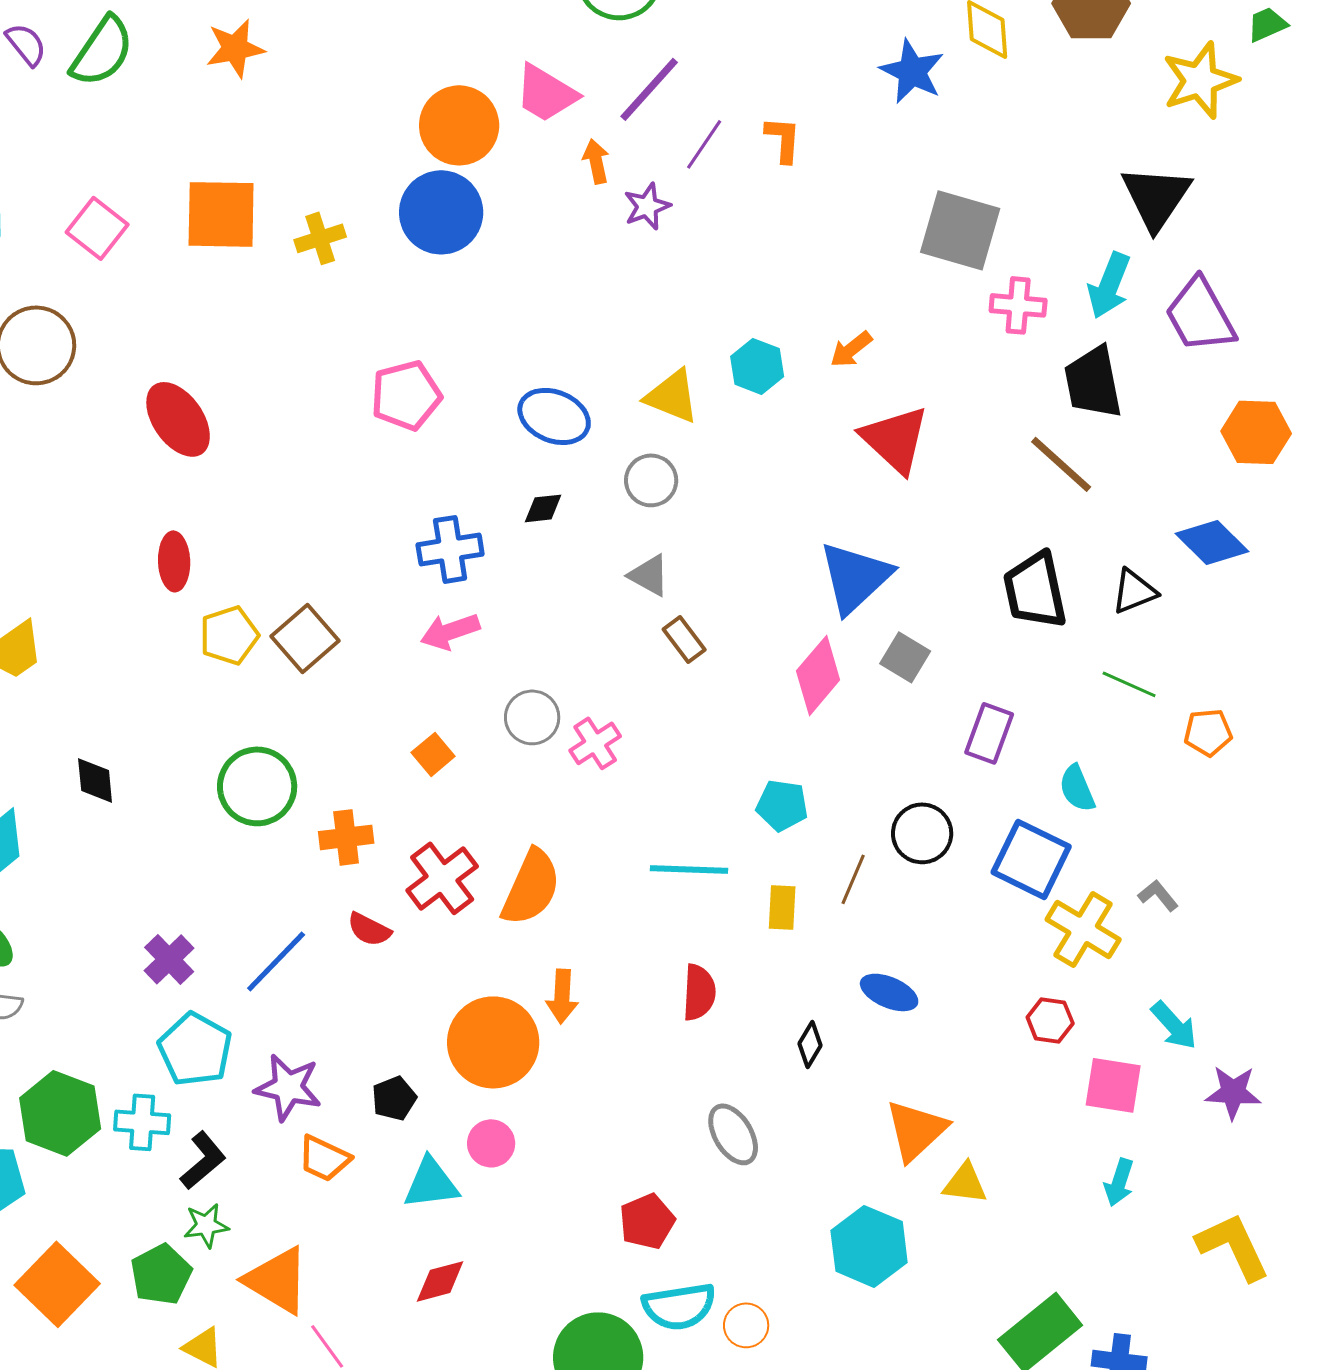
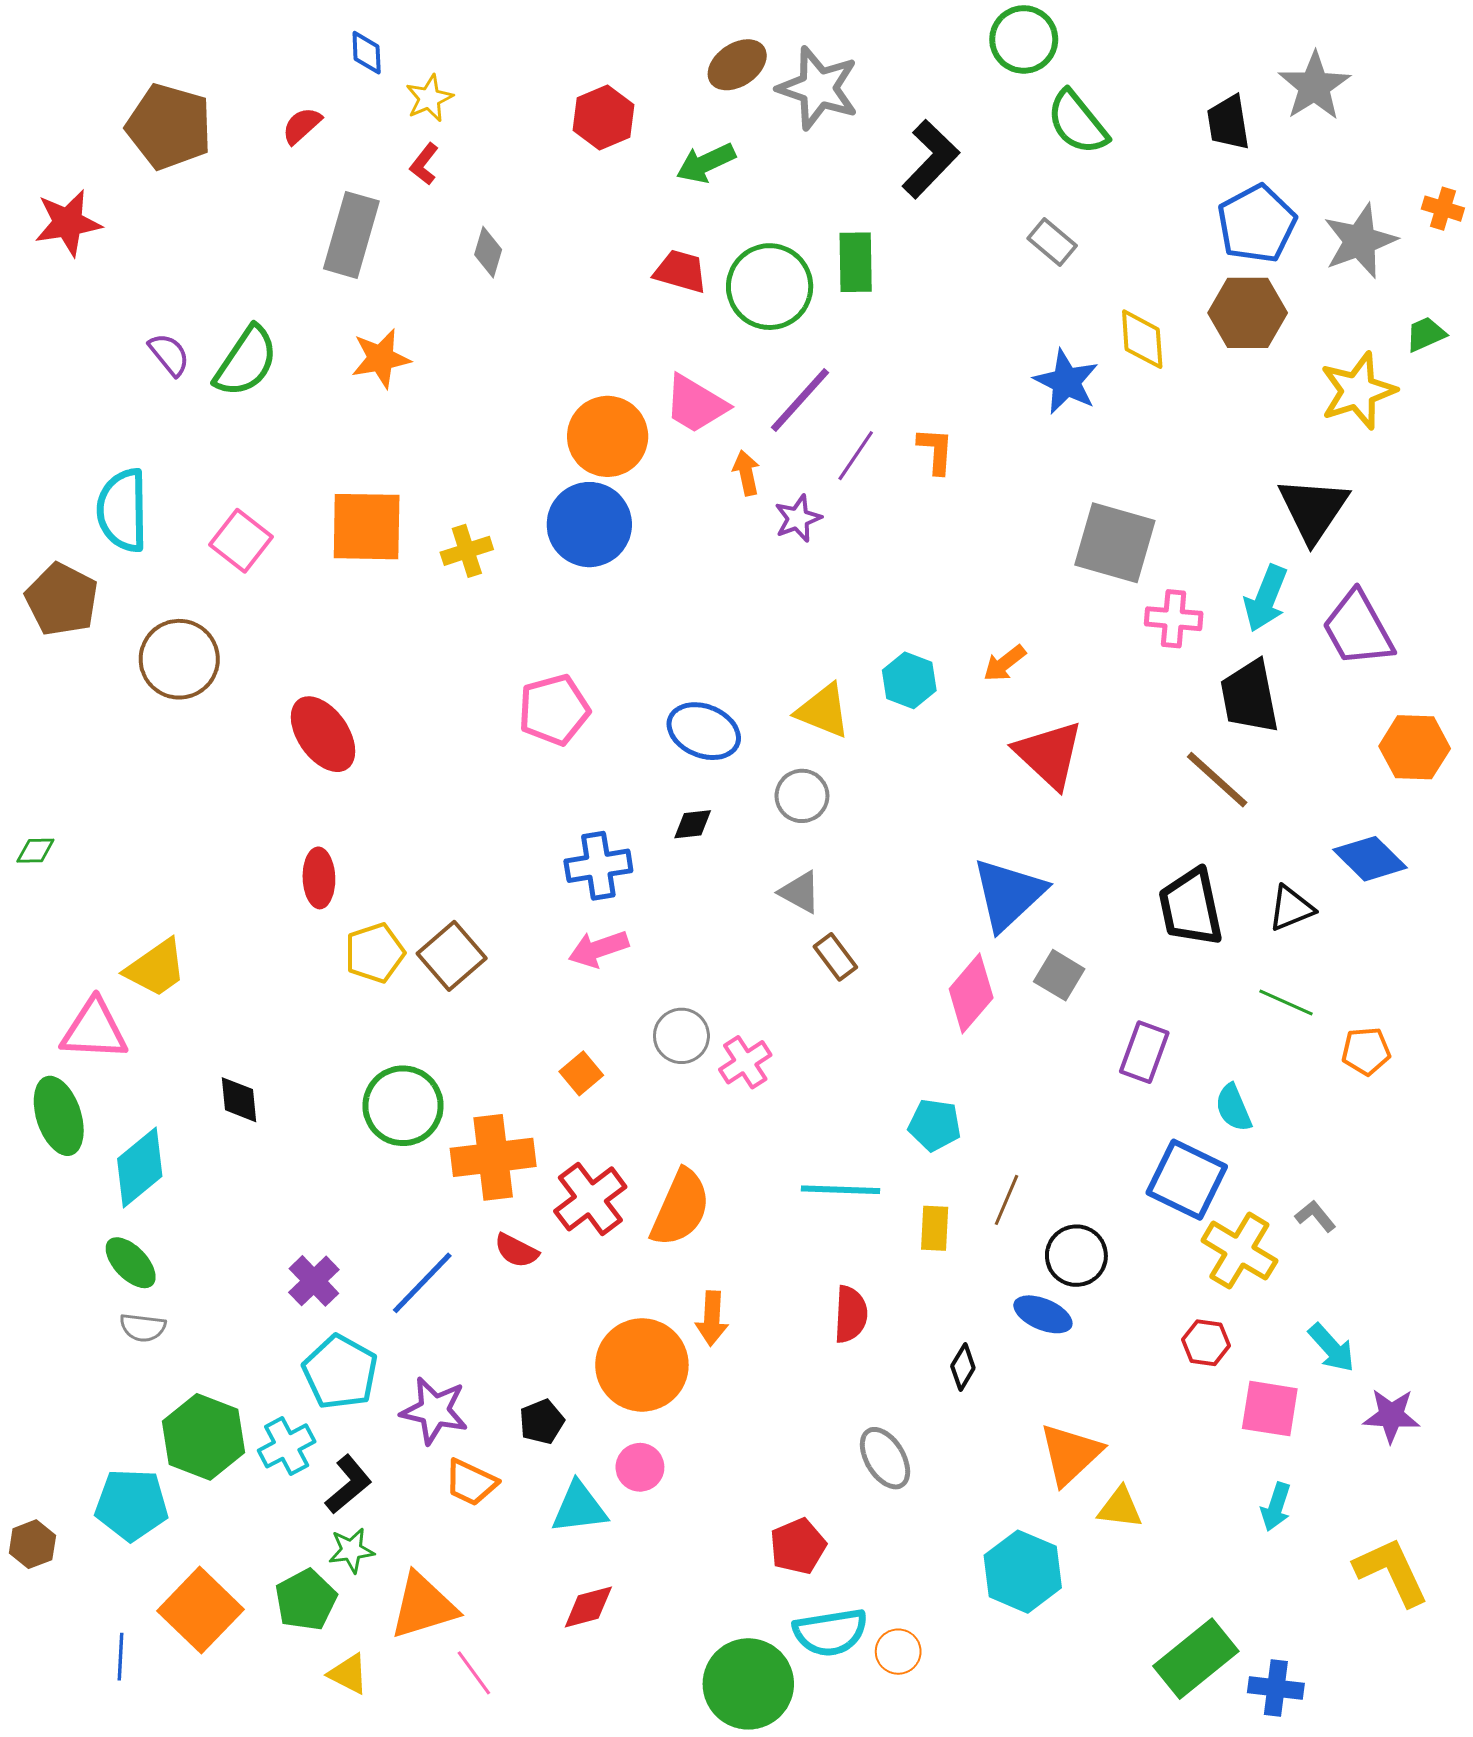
black circle: (922, 833) -> (1076, 1256), moved
orange cross: (346, 837) -> (493, 1157), size x1.5
cyan cross: (142, 1122) -> (287, 1446), turned -32
orange triangle: (277, 1280) -> (423, 1606), turned -48

